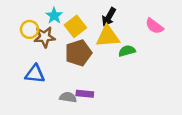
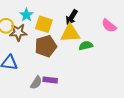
yellow square: (75, 26) -> (44, 24), turned -36
gray semicircle: (68, 97) -> (36, 83), turned 112

